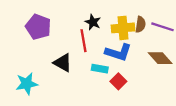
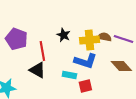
brown semicircle: (140, 24) -> (104, 37), turned -88
red line: (84, 41) -> (42, 51), moved
red square: (118, 81) -> (85, 86), turned 32

